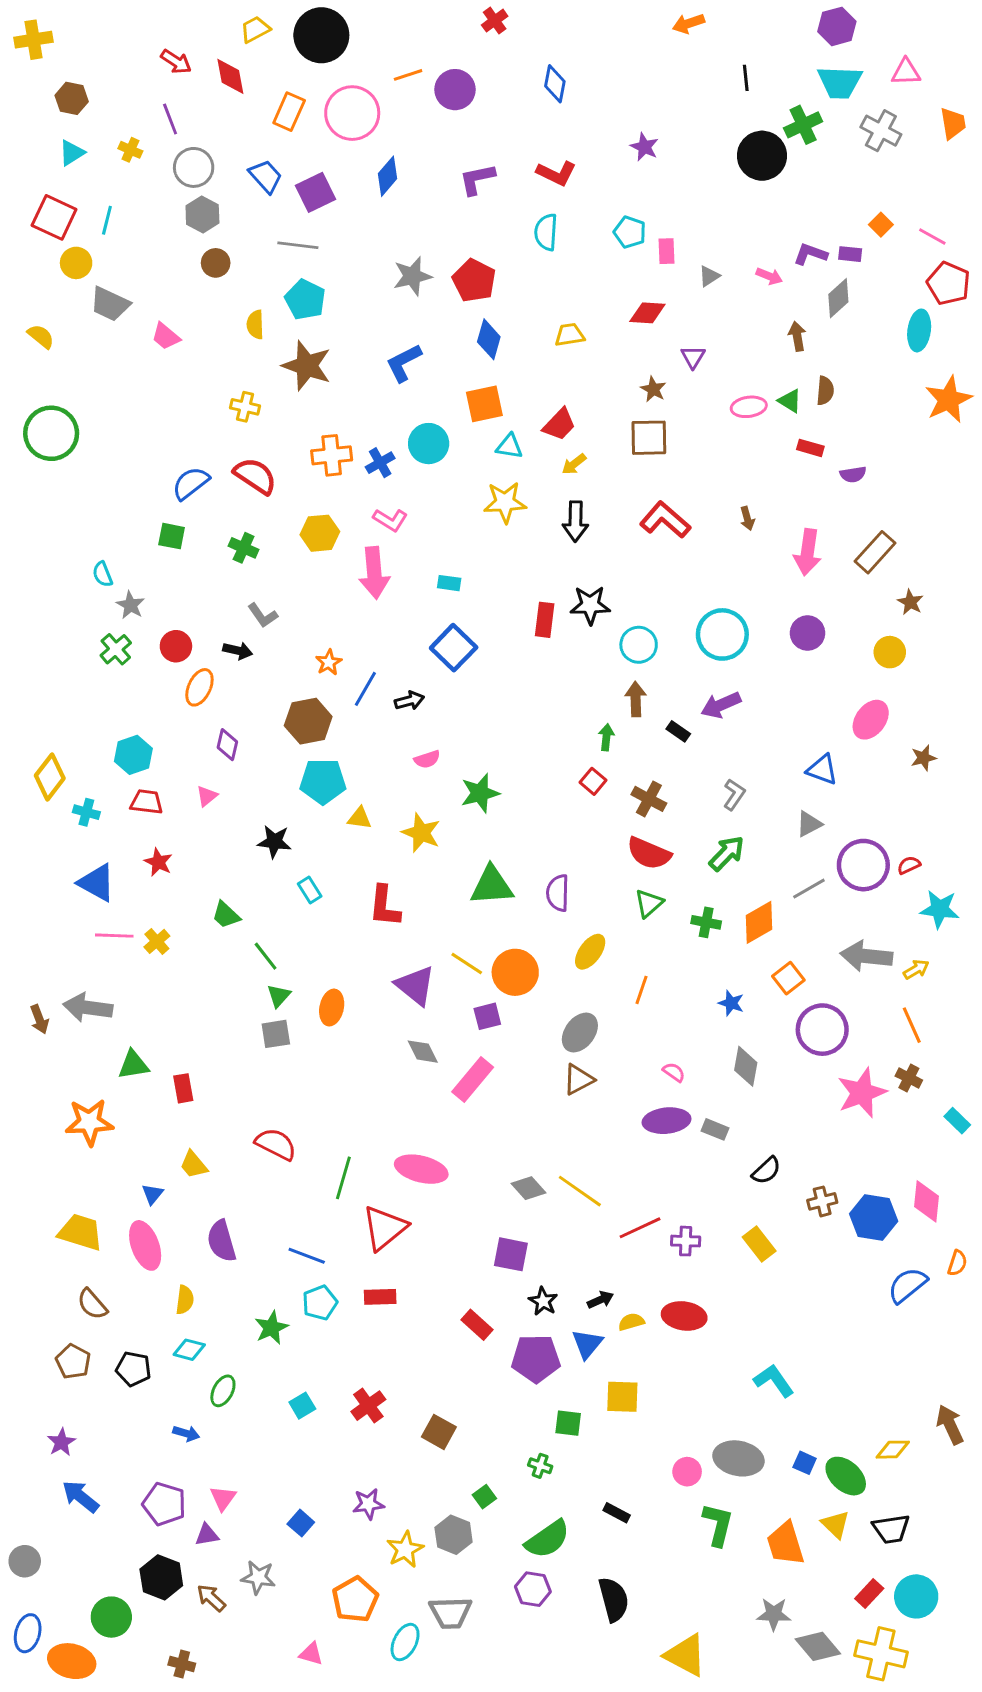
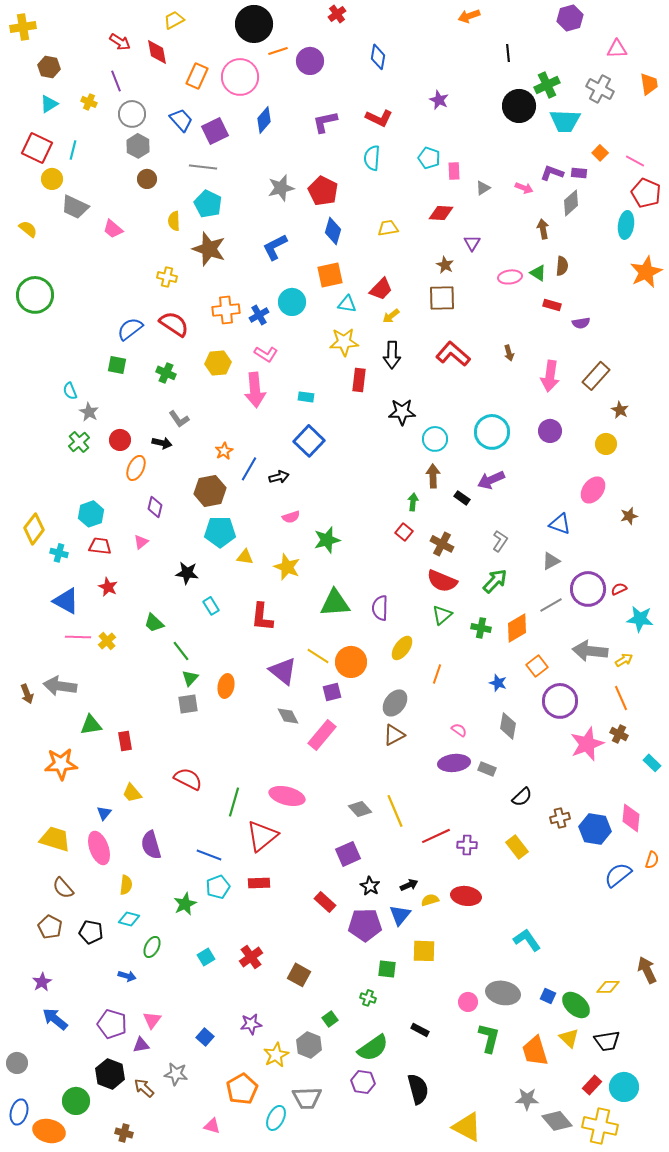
black circle: (321, 35) -> (254, 24), moved
cyan trapezoid: (840, 82) -> (565, 121), moved
red rectangle: (545, 620) -> (359, 380), moved
yellow line: (580, 1191) -> (395, 811), turned 32
purple square: (511, 1254) -> (348, 854), turned -35

